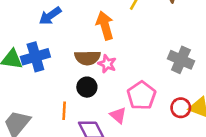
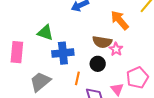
orange arrow: (105, 26) -> (120, 20), turned -35
blue cross: (35, 57) -> (63, 53), moved

